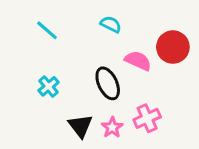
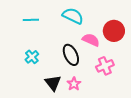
cyan semicircle: (111, 24) -> (73, 16), size x1.5
cyan line: (47, 30) -> (31, 20), turned -42
pink cross: (147, 118) -> (105, 66), moved

